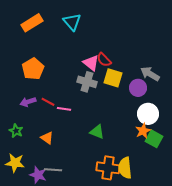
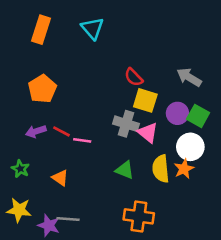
orange rectangle: (32, 23) -> (41, 30), turned -40
pink triangle: (91, 63) -> (148, 133), moved
gray arrow: (150, 74) -> (189, 77), moved
gray cross: (87, 82) -> (126, 124), moved
green square: (154, 139) -> (198, 116), moved
yellow semicircle: (125, 168) -> (161, 169), moved

